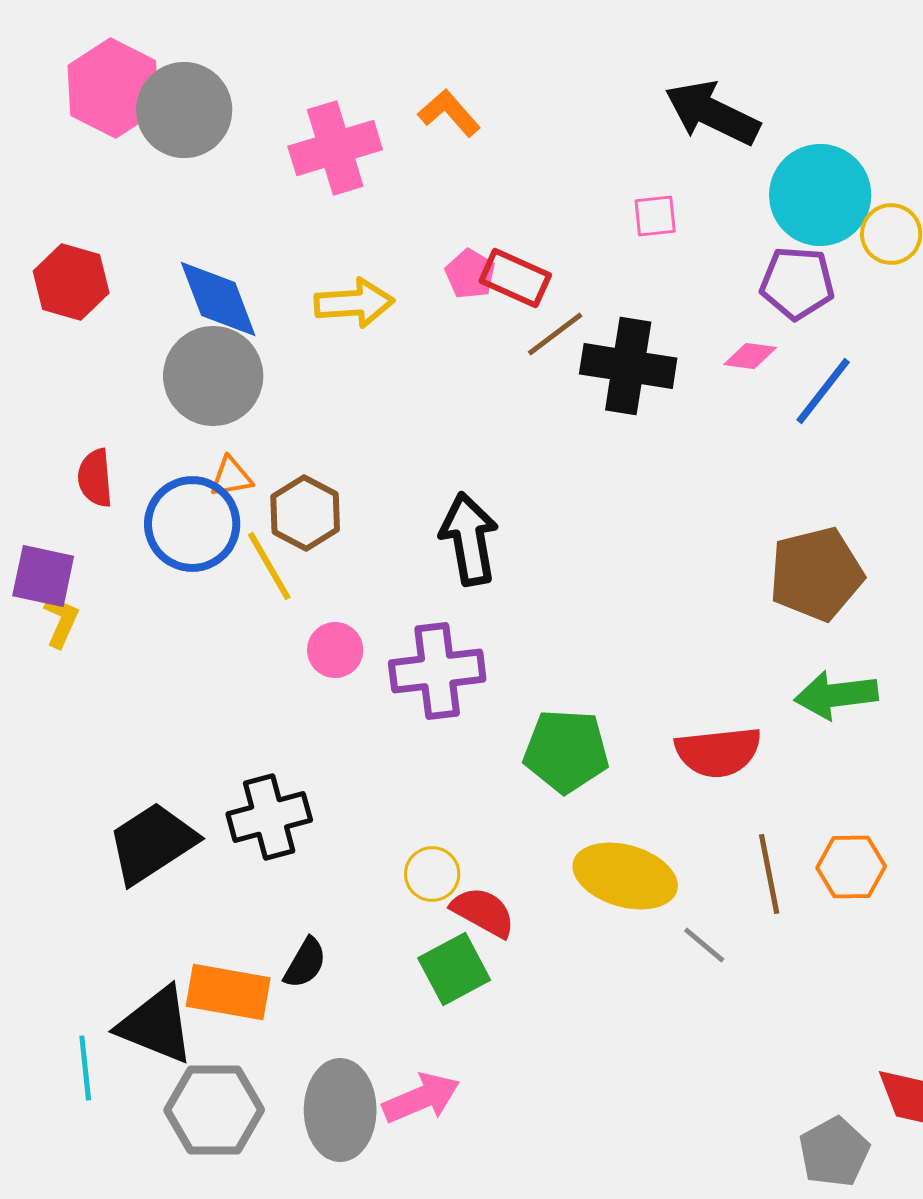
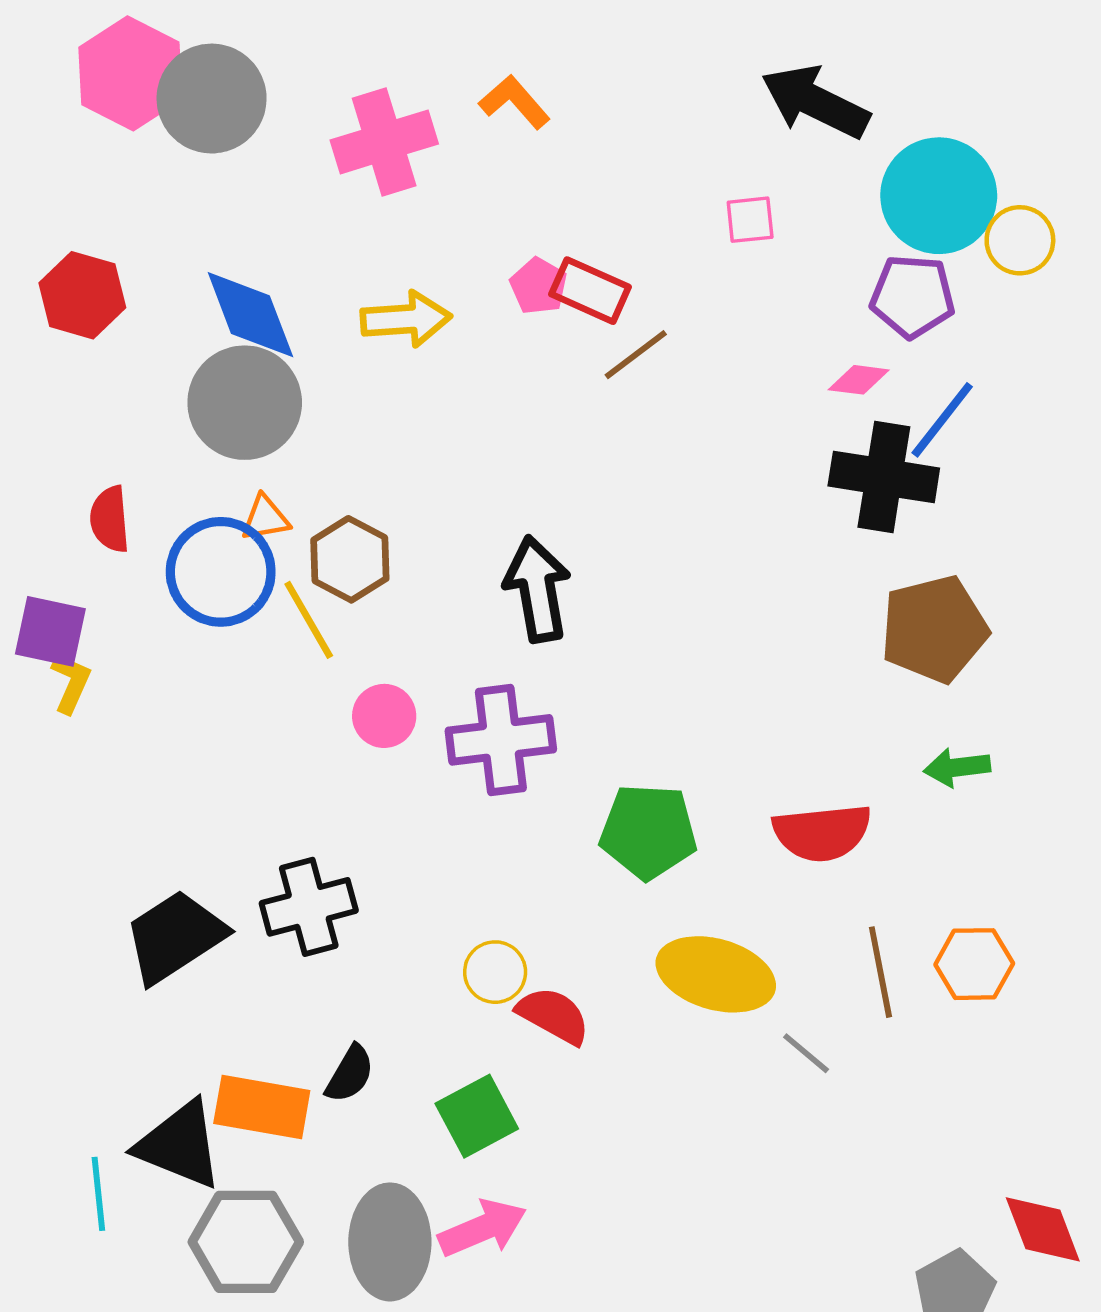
black cross: (628, 366) -> (884, 477), moved
green arrow: (836, 695) -> (957, 767), size x0.7
green square: (454, 969) -> (477, 1116), moved

